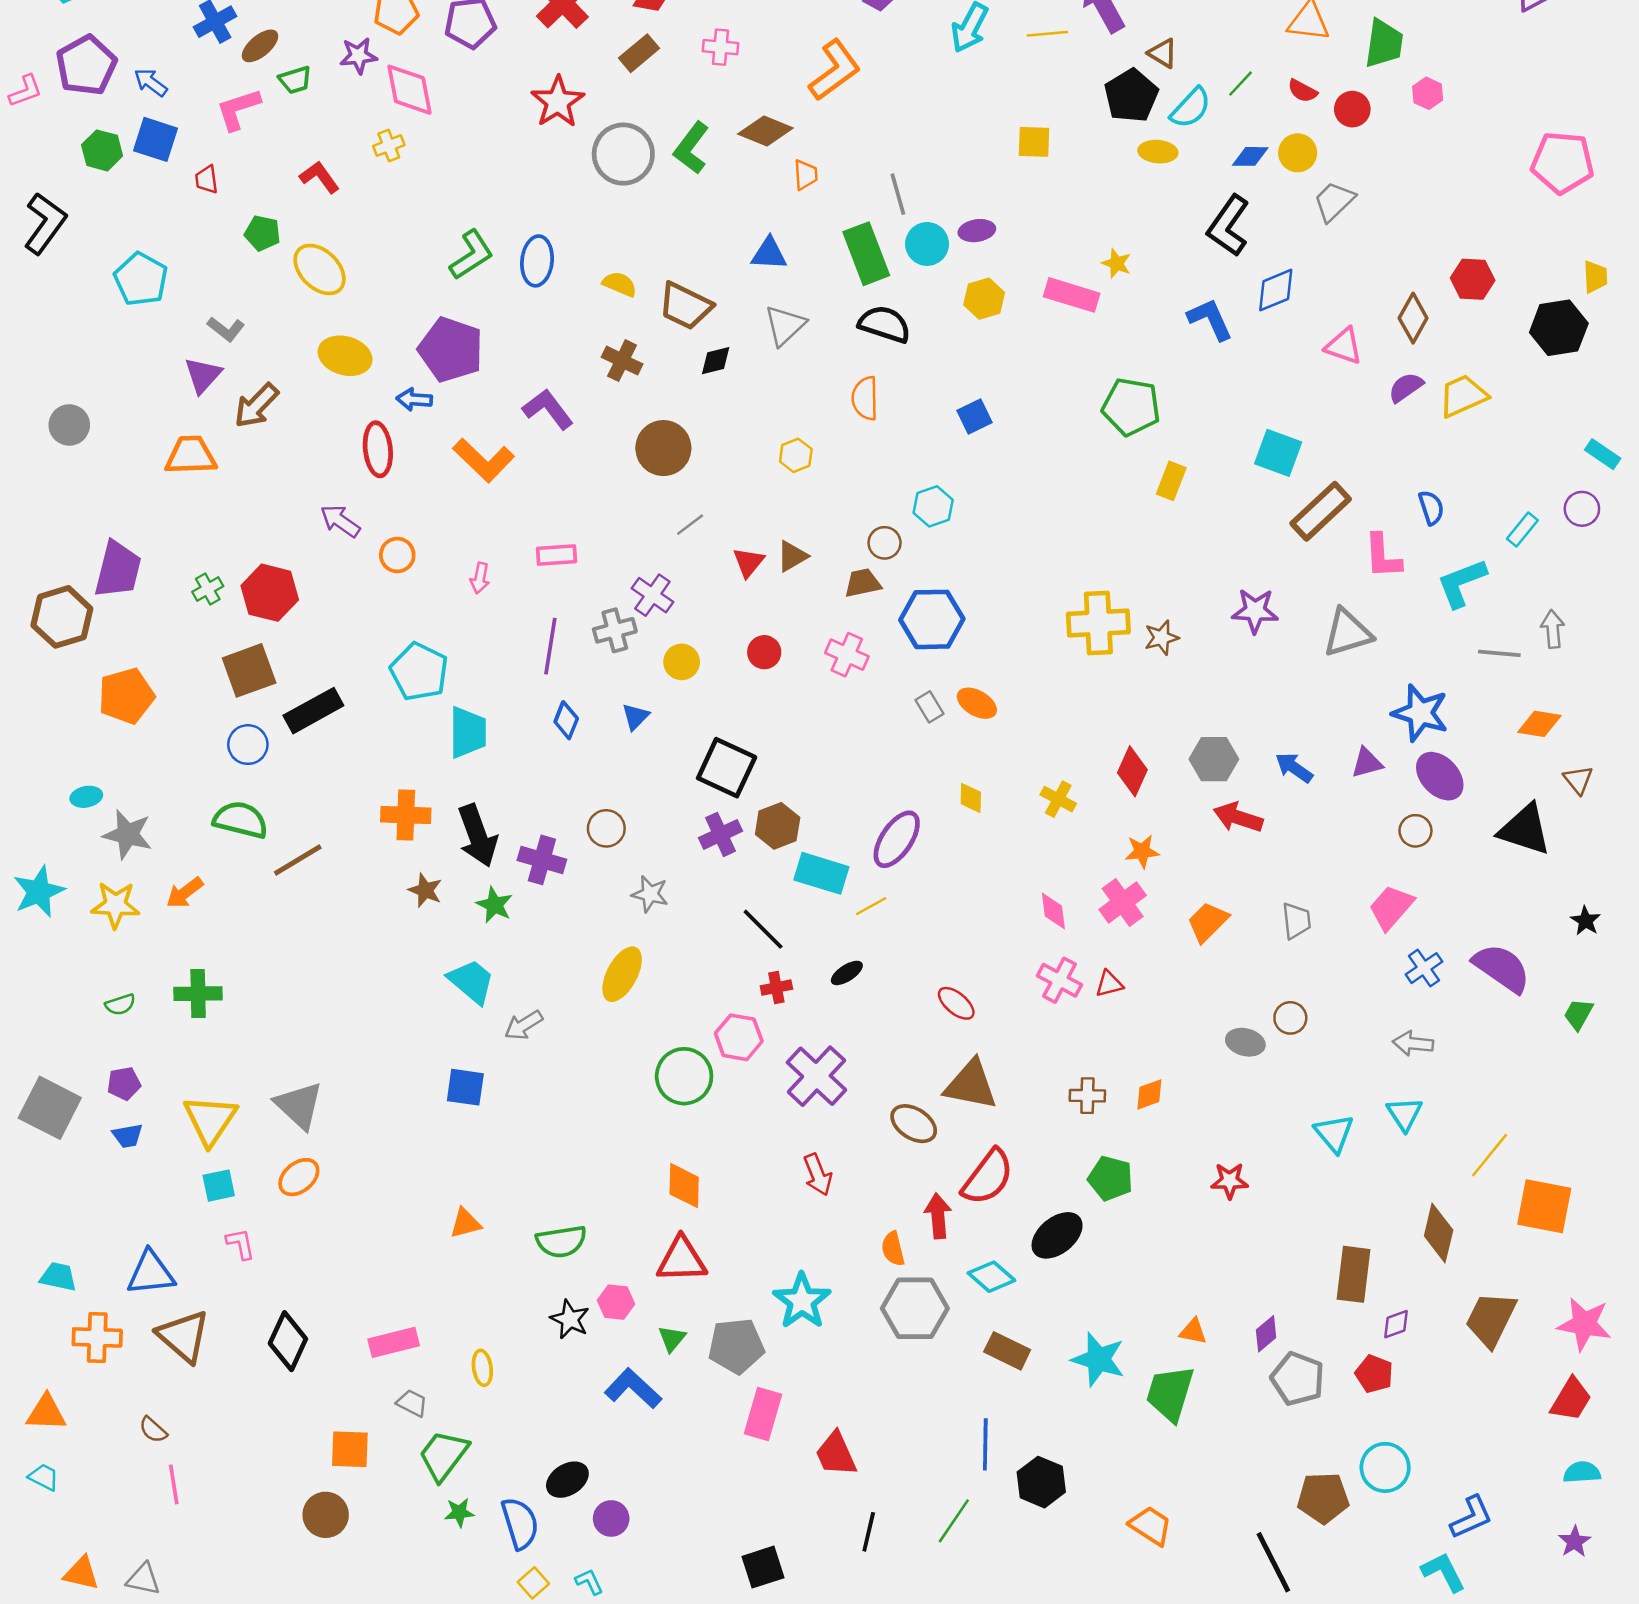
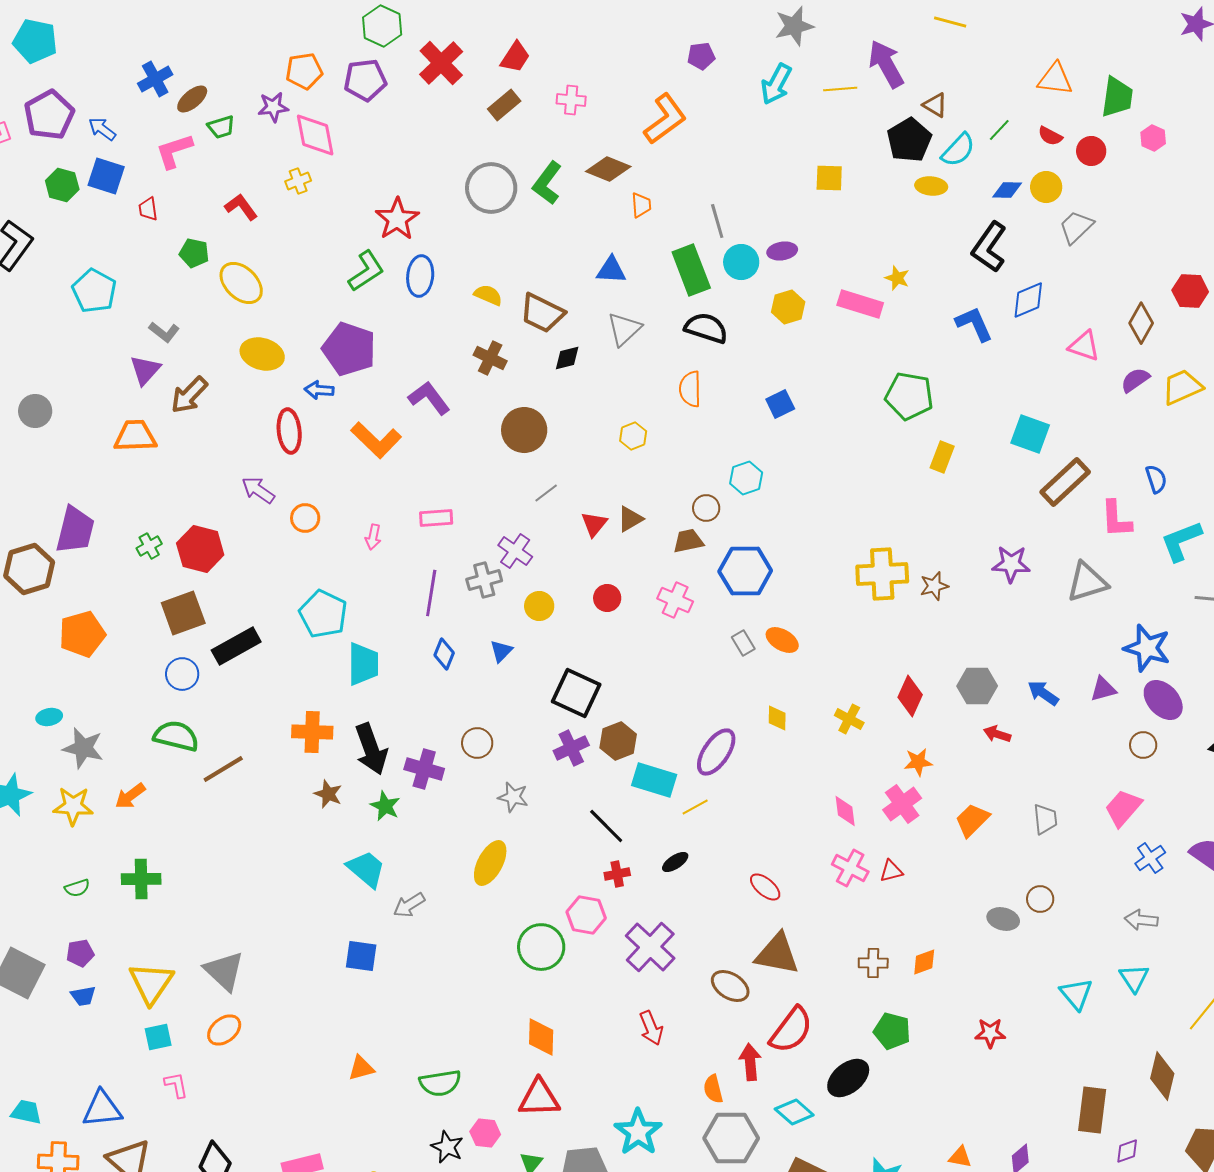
red star: (558, 102) -> (397, 219), moved
red arrow: (1238, 817) -> (997, 734), size x0.7

